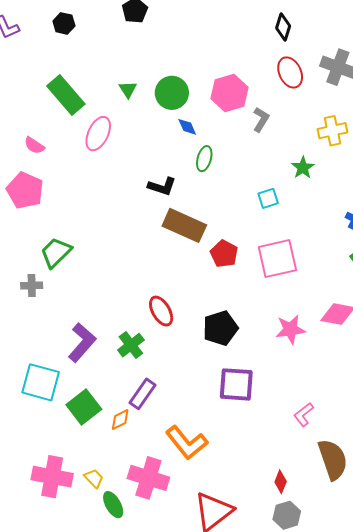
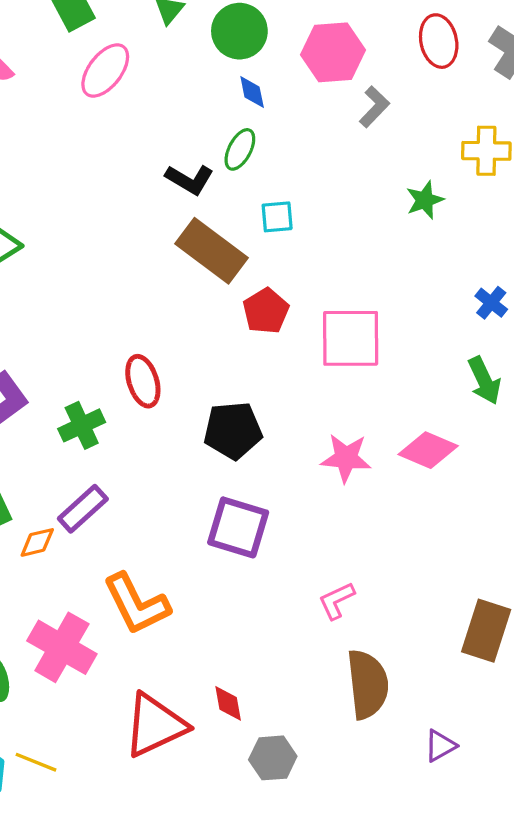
green ellipse: (204, 159) -> (240, 149), moved
cyan square: (268, 198) -> (277, 217), moved
red diamond: (281, 482) -> (228, 703), moved, turned -45

